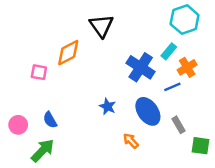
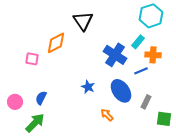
orange cross: (187, 67) -> (153, 55), turned 35
blue semicircle: (50, 120) -> (41, 98), turned 56
gray rectangle: (178, 125) -> (146, 102), turned 56

